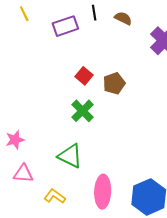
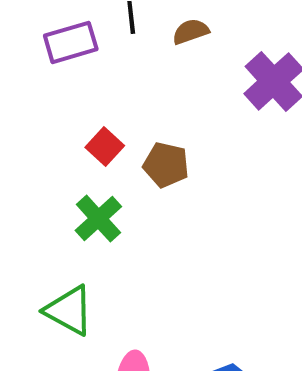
brown semicircle: (123, 18) -> (191, 32), turned -48
brown pentagon: (114, 83) -> (166, 165), turned 30

